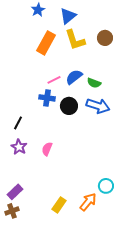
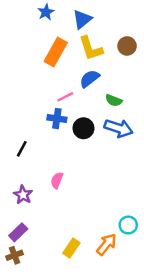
blue semicircle: (74, 77) -> (90, 79), moved
purple star: (19, 147) -> (23, 195), moved

